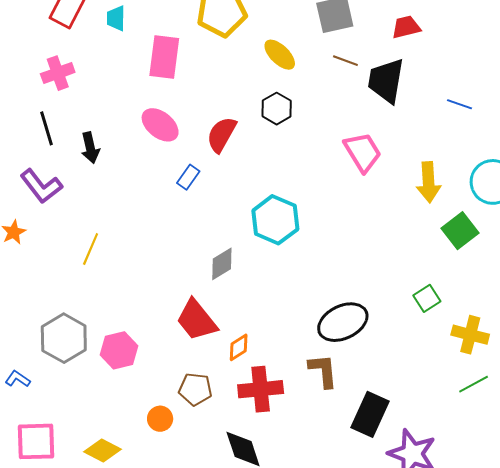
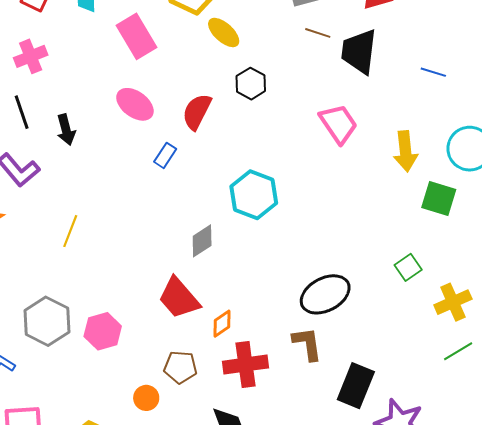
yellow ellipse: (280, 55) -> (224, 33), moved
pink rectangle: (164, 57) -> (136, 36), turned -36
green square: (460, 231) -> (439, 198), turned -33
yellow cross: (470, 335) -> (453, 302), turned -36

